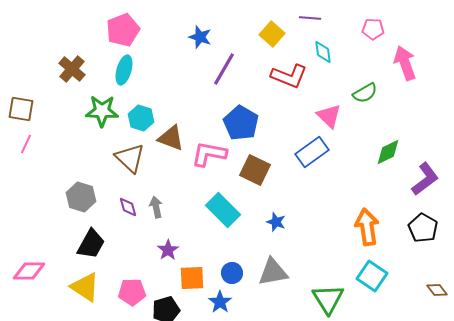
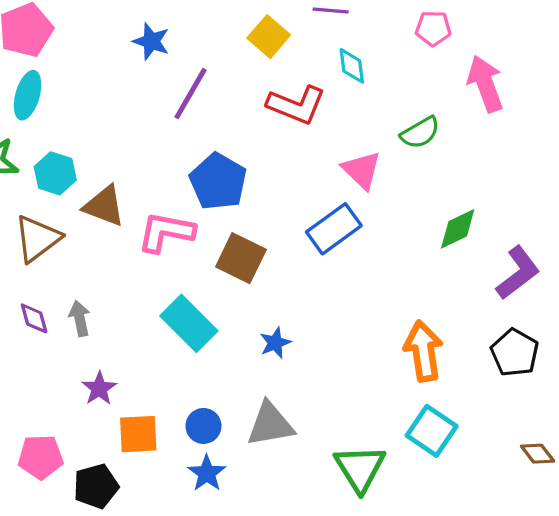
brown triangle: (130, 158) -> (37, 239), turned 40
blue star: (276, 222) -> (275, 343), turned 30
blue star: (220, 302) -> (207, 473), moved

